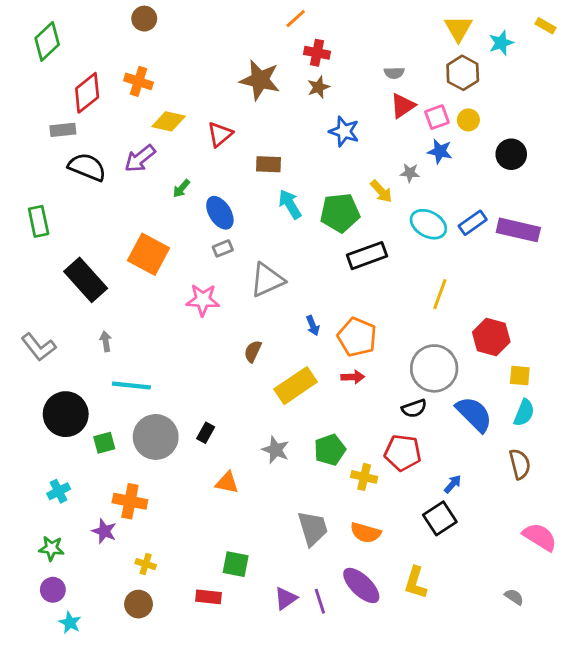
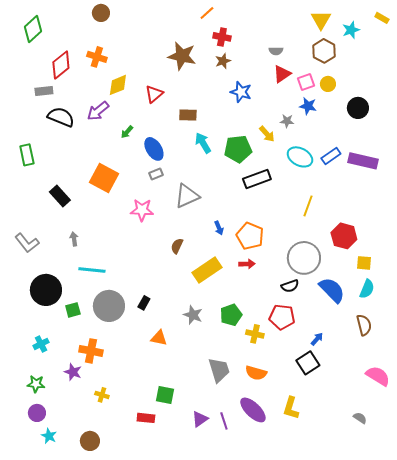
yellow diamond: (169, 121) -> (118, 85), turned -35
black rectangle: (86, 280) -> (60, 196), size x0.7
brown circle: (139, 604) -> (90, 441), moved

